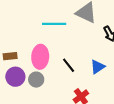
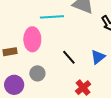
pink ellipse: (40, 57) -> (32, 39), moved
purple circle: (15, 77) -> (14, 85), moved

